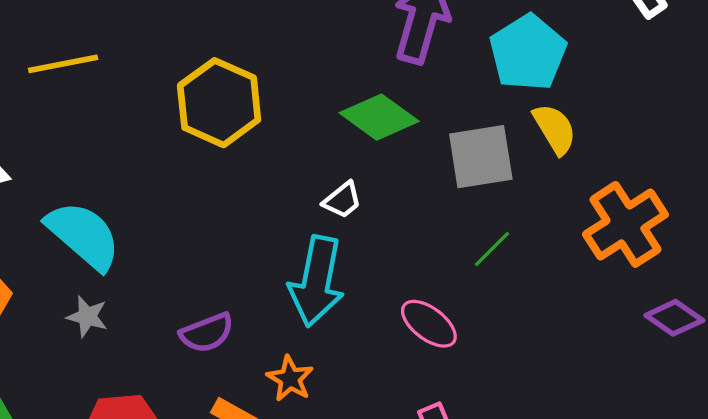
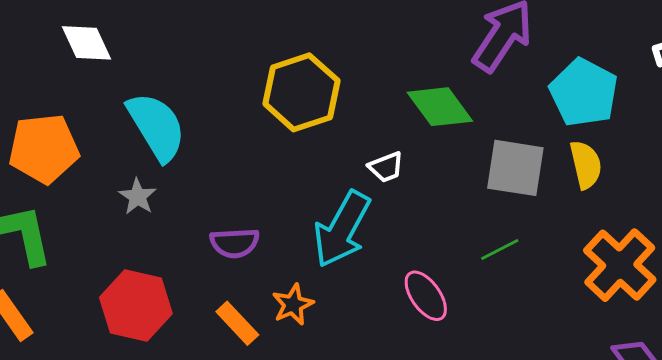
cyan pentagon: (528, 53) -> (584, 93), turned -30
yellow hexagon: (219, 103) -> (301, 92), moved
orange cross: (625, 224) -> (620, 265), turned -32

